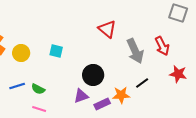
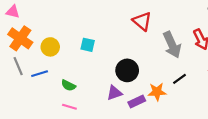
blue line: (17, 86) -> (40, 74), moved

